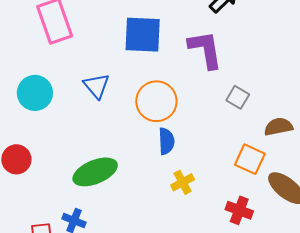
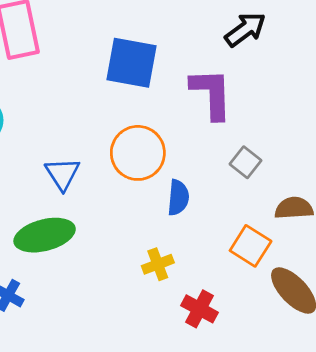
blue triangle: (97, 86) -> (62, 174), moved
blue semicircle: (166, 141) -> (178, 198), moved
red cross: (239, 210) -> (200, 309), moved

